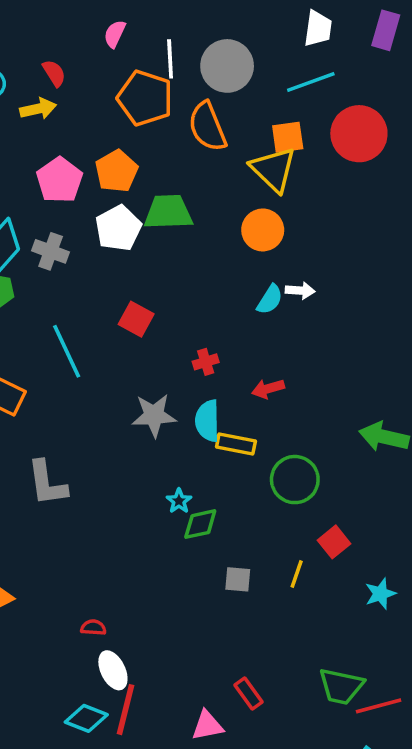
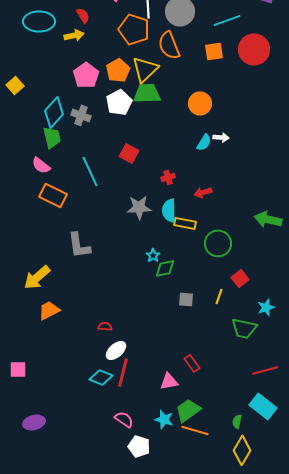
yellow triangle: (273, 169) -> (145, 69), moved, turned 32
white ellipse: (113, 670) -> (116, 350), turned 75
green trapezoid: (341, 686) -> (244, 328), moved

